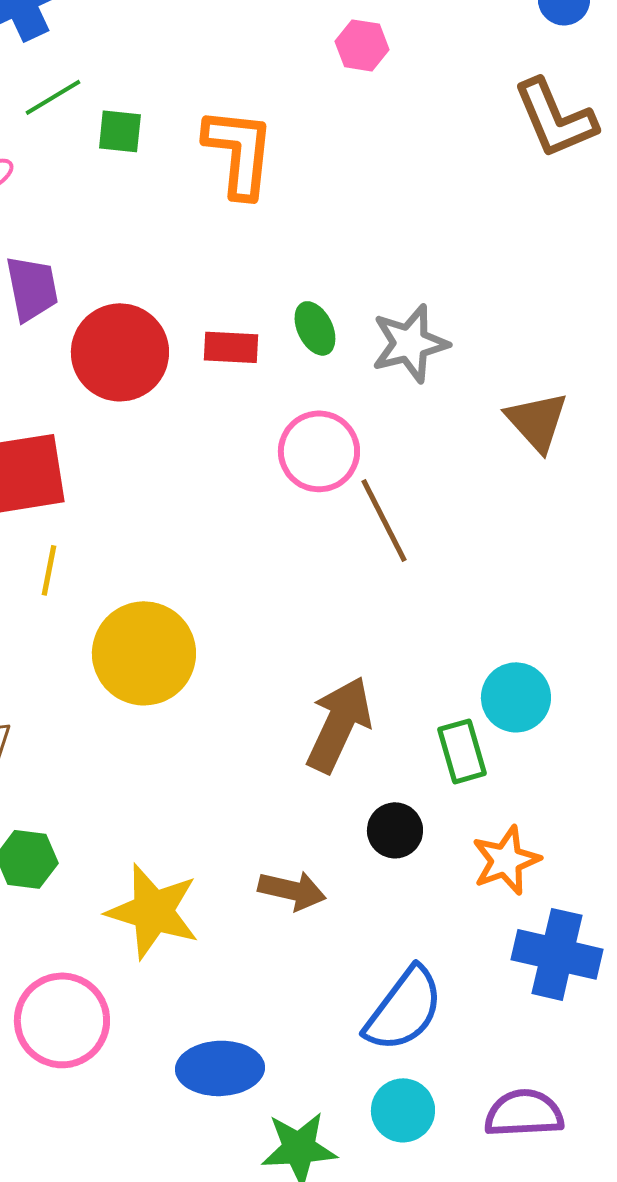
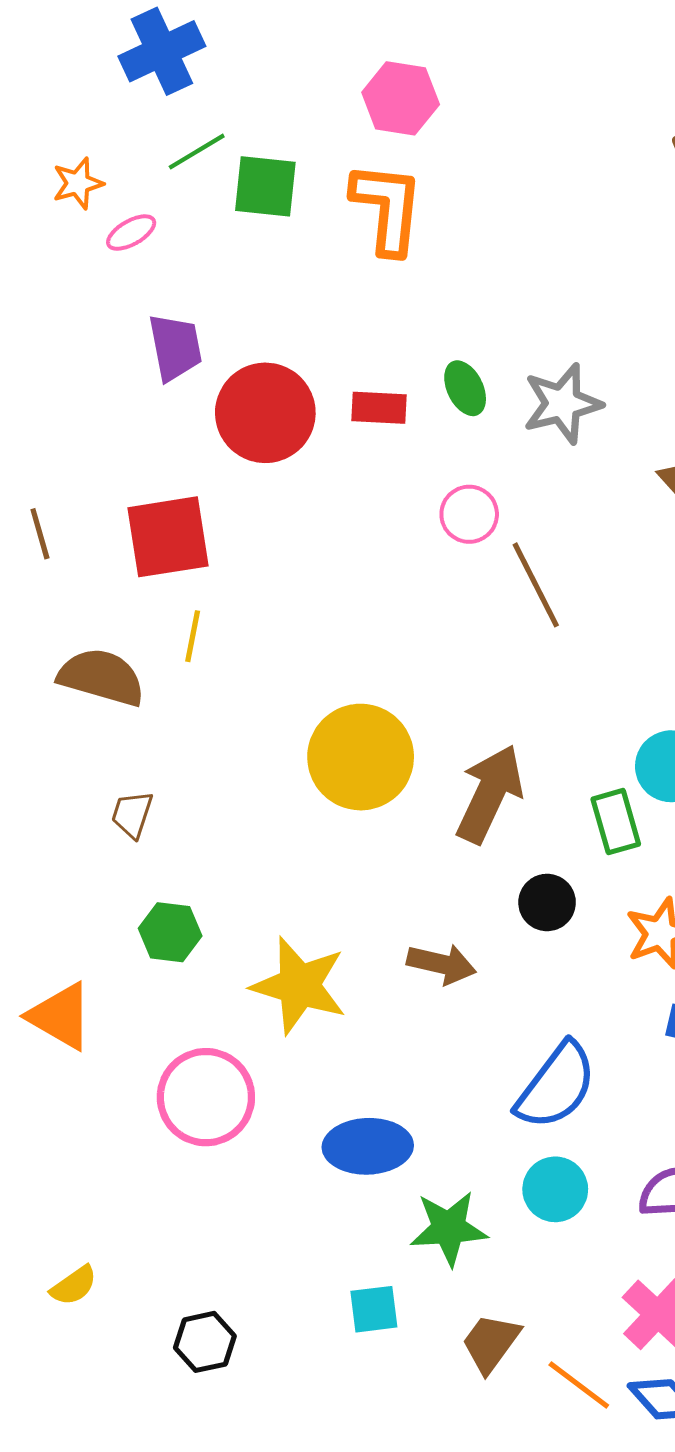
pink hexagon: (362, 45) -> (401, 98), moved, size x1.4
green square: (120, 131) -> (265, 186), size x1.4
pink circle: (319, 451) -> (469, 514), size x0.7
yellow circle: (144, 653) -> (361, 757), moved

